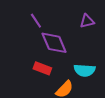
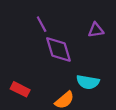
red rectangle: (42, 68) -> (20, 89), moved

